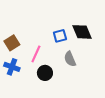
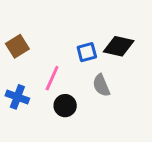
black diamond: (82, 32) -> (119, 46), turned -55
brown square: (12, 43) -> (17, 46), moved

